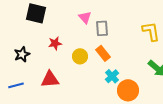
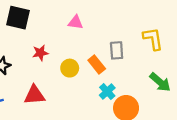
pink triangle: (85, 17) -> (76, 22), turned -40
gray rectangle: (102, 28) -> (117, 50), moved

